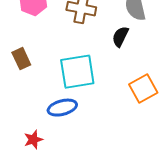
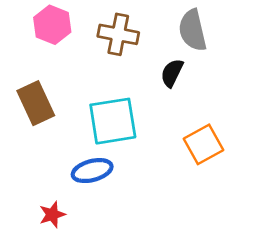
brown rectangle: (21, 59) -> (36, 103), size x1.4

